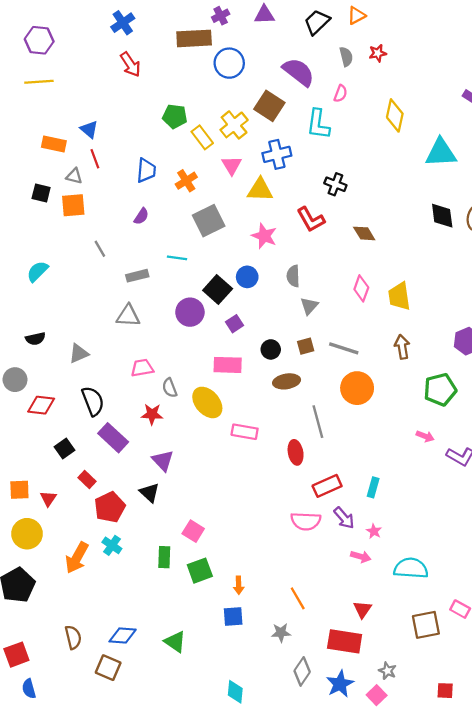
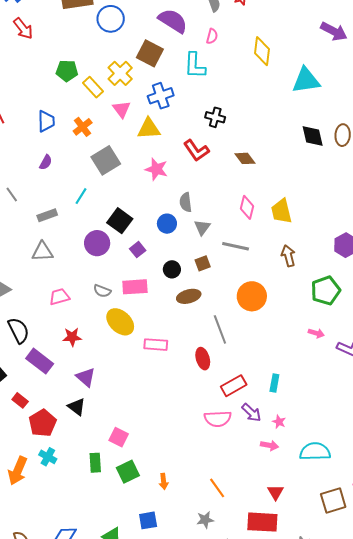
cyan line: (177, 258) -> (81, 196), turned -60
blue circle: (247, 277) -> (167, 224), moved
gray line: (344, 348) -> (236, 246), moved
gray semicircle: (170, 388) -> (102, 291), moved, turned -42
blue square: (233, 617) -> (148, 520), moved

